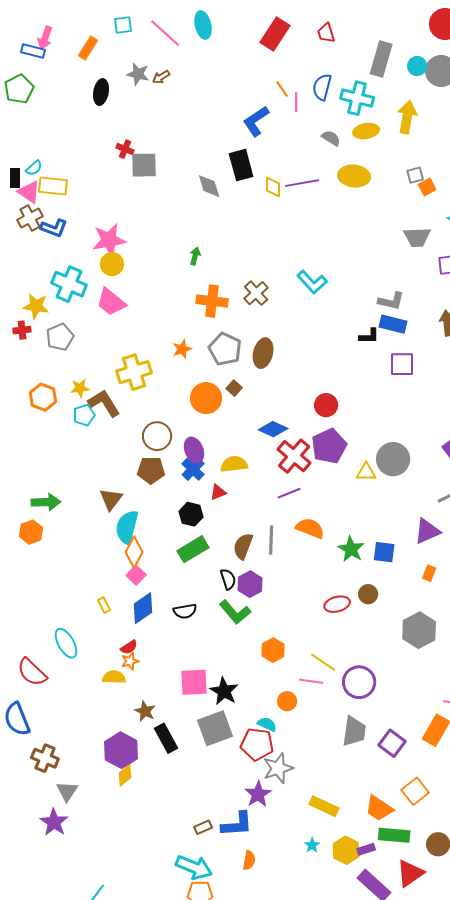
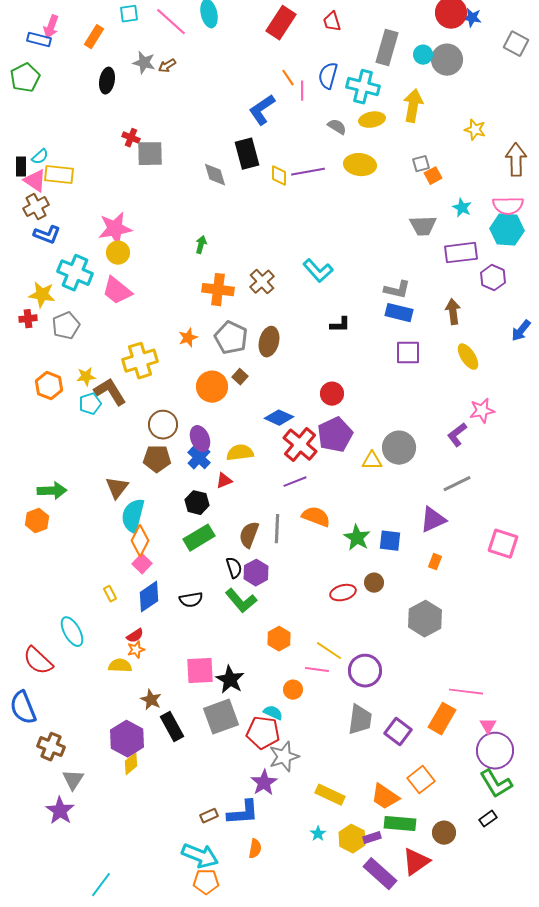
blue L-shape: (54, 228) -> (47, 235), moved
black L-shape: (369, 336) -> (340, 325), moved

